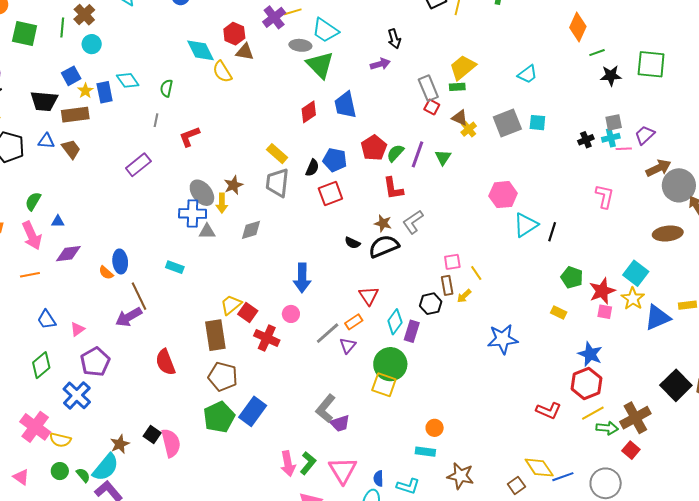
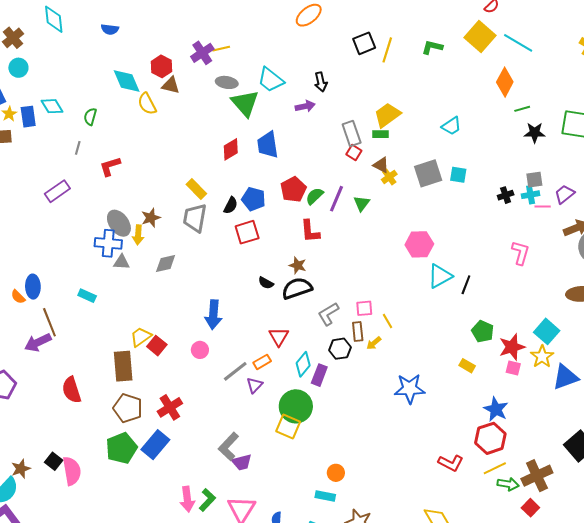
cyan trapezoid: (325, 30) -> (271, 80), moved
gray L-shape: (413, 222) -> (328, 314), moved
red cross: (267, 338) -> (170, 407), moved, turned 30

